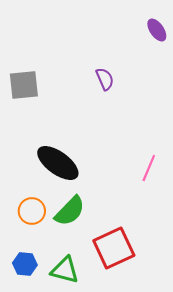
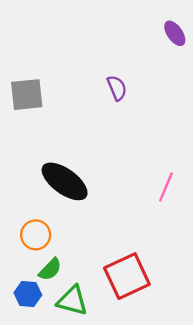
green semicircle: (70, 211) -> (50, 269), moved, size x0.7

